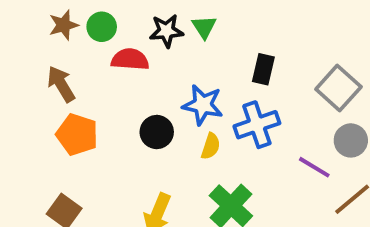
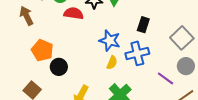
brown arrow: (61, 84) -> (26, 16), moved
black circle: (157, 132) -> (59, 67), moved

